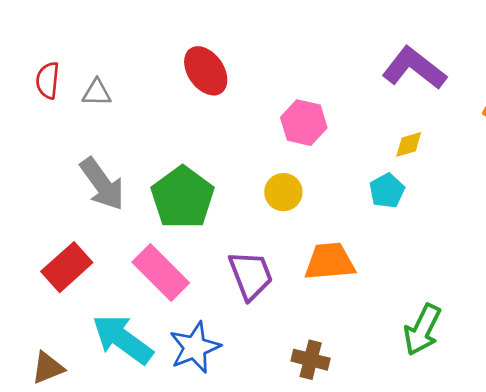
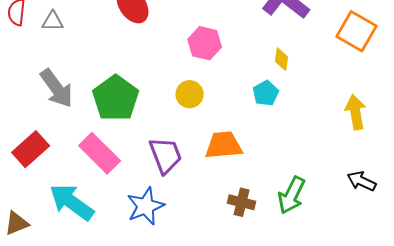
yellow diamond: (409, 144) -> (282, 59), turned -65
blue star: (195, 347) -> (146, 206), moved
brown cross: (311, 360) -> (242, 202), moved

